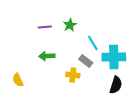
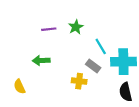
green arrow: (47, 56) -> (41, 61), moved
black semicircle: (116, 85) -> (126, 92), turned 150

